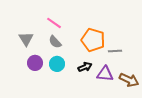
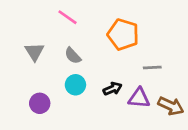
pink line: (54, 23) -> (68, 17), moved
orange pentagon: (93, 40) -> (123, 34), moved
purple circle: (35, 63) -> (40, 103), moved

